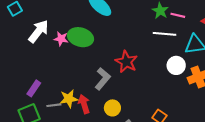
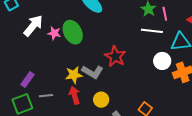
pink line: (178, 15) -> (165, 14), turned 64
green ellipse: (81, 37) -> (73, 32), turned 45
gray L-shape: (103, 79) -> (93, 72), turned 80
yellow star: (69, 99) -> (74, 75), moved

